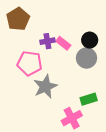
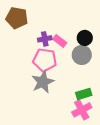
brown pentagon: (18, 19) -> (17, 18), turned -30
pink pentagon: (30, 63) -> (45, 60), moved
pink cross: (72, 118) -> (82, 110), moved

